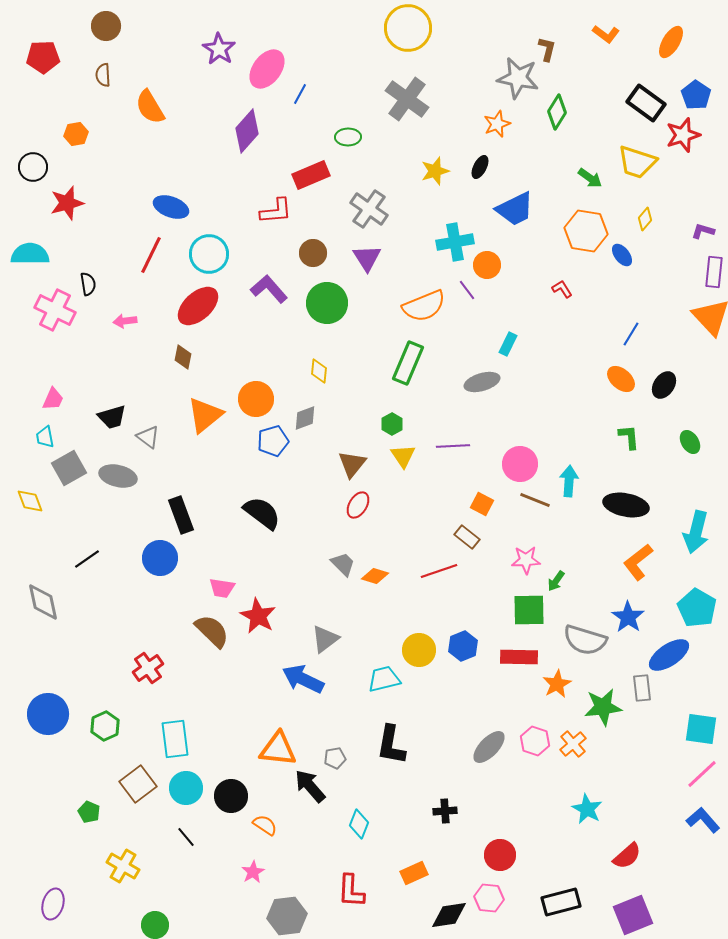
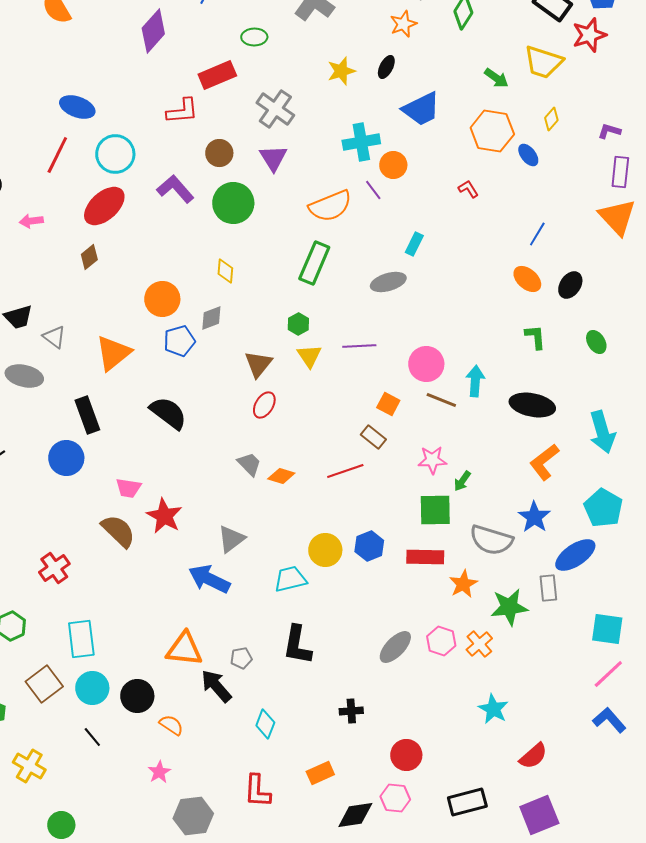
brown diamond: (183, 357) -> (89, 257), turned 40
orange triangle: (205, 415) -> (113, 353), moved
cyan arrow: (696, 532) -> (602, 432), turned -30

